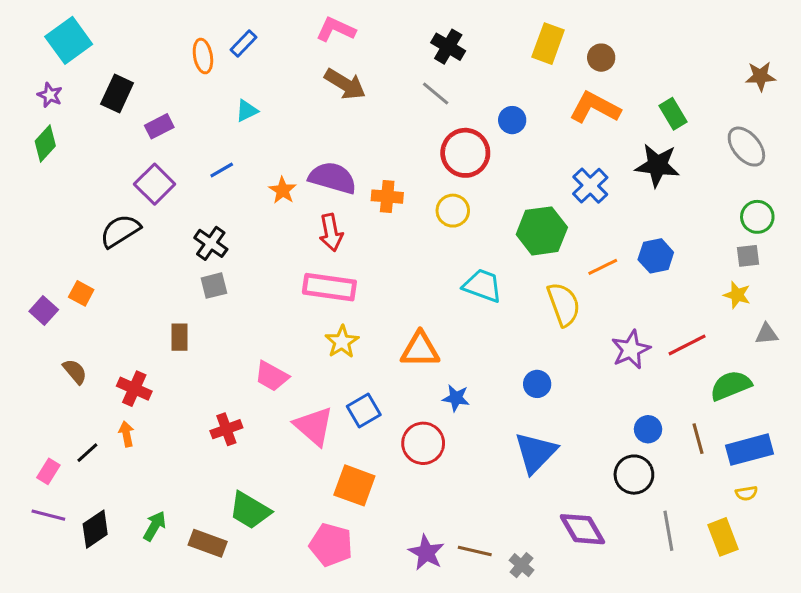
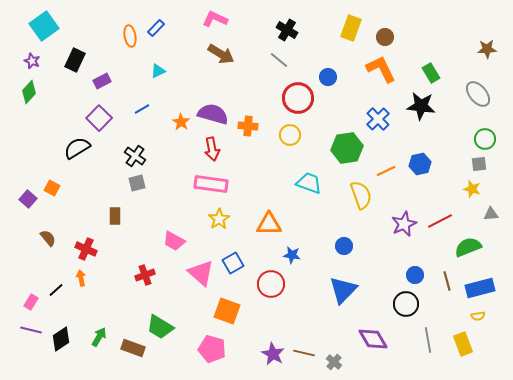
orange L-shape: (595, 108) -> (381, 69), turned 36

